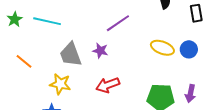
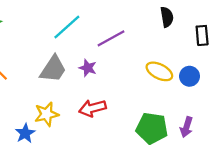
cyan line: (47, 21) -> (67, 27), moved, turned -60
gray trapezoid: (71, 54) -> (53, 69), turned -132
yellow star: (60, 84) -> (47, 114), moved, turned -30

